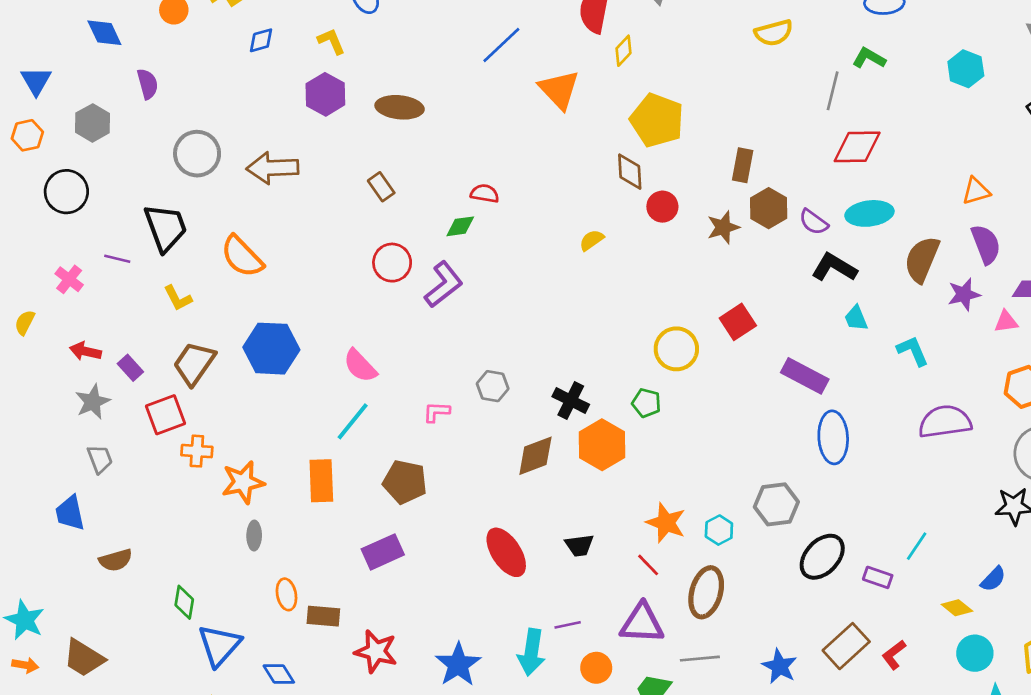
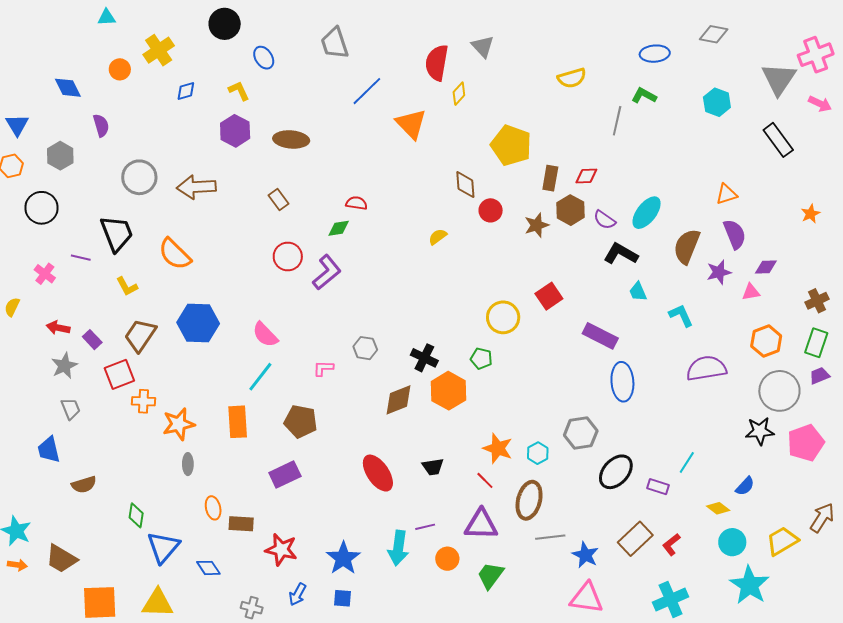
yellow pentagon: (657, 120) -> (511, 145), moved
red diamond: (857, 147) -> (586, 176), moved, size x0.6
cyan ellipse: (869, 213) -> (647, 213), turned -44
gray line: (700, 659) -> (550, 537), moved

